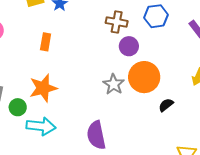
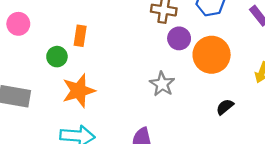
orange circle: (144, 77) -> (212, 55), moved
green circle: (18, 107) -> (57, 57), moved

